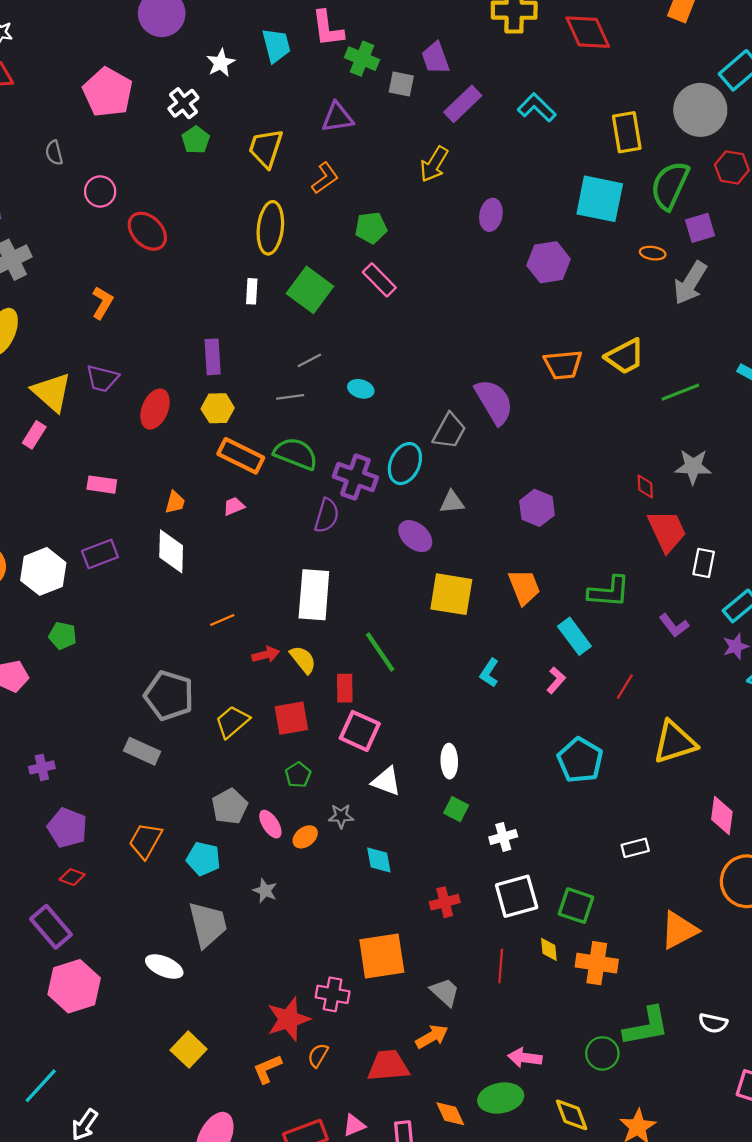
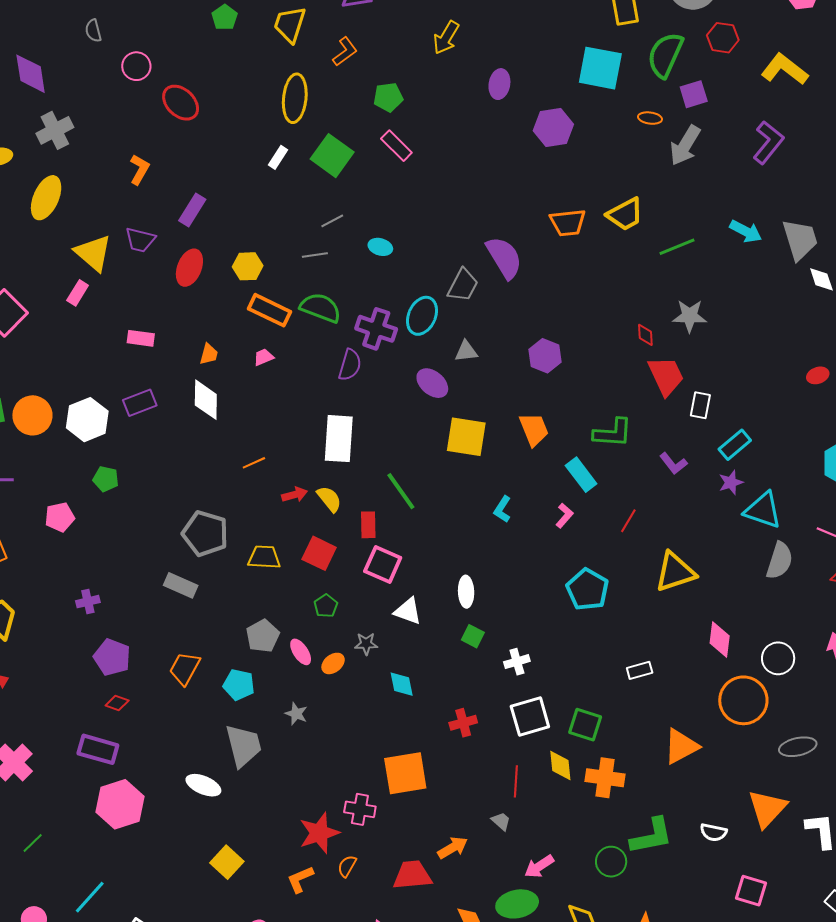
white rectangle: (252, 291) -> (278, 157), turned 30
purple rectangle: (213, 357) -> (192, 210), moved, turned 36
red square: (291, 718) -> (319, 553), turned 36
yellow trapezoid: (232, 722) -> (264, 557), turned 44
purple rectangle: (51, 927) -> (98, 749), turned -33
yellow diamond: (549, 949) -> (560, 765), size x1.4
gray trapezoid: (445, 992) -> (501, 821), moved, size x0.7
pink arrow: (525, 1058) -> (539, 866), turned -40

